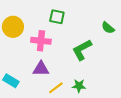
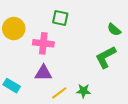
green L-shape: (82, 50) -> (106, 57), moved

